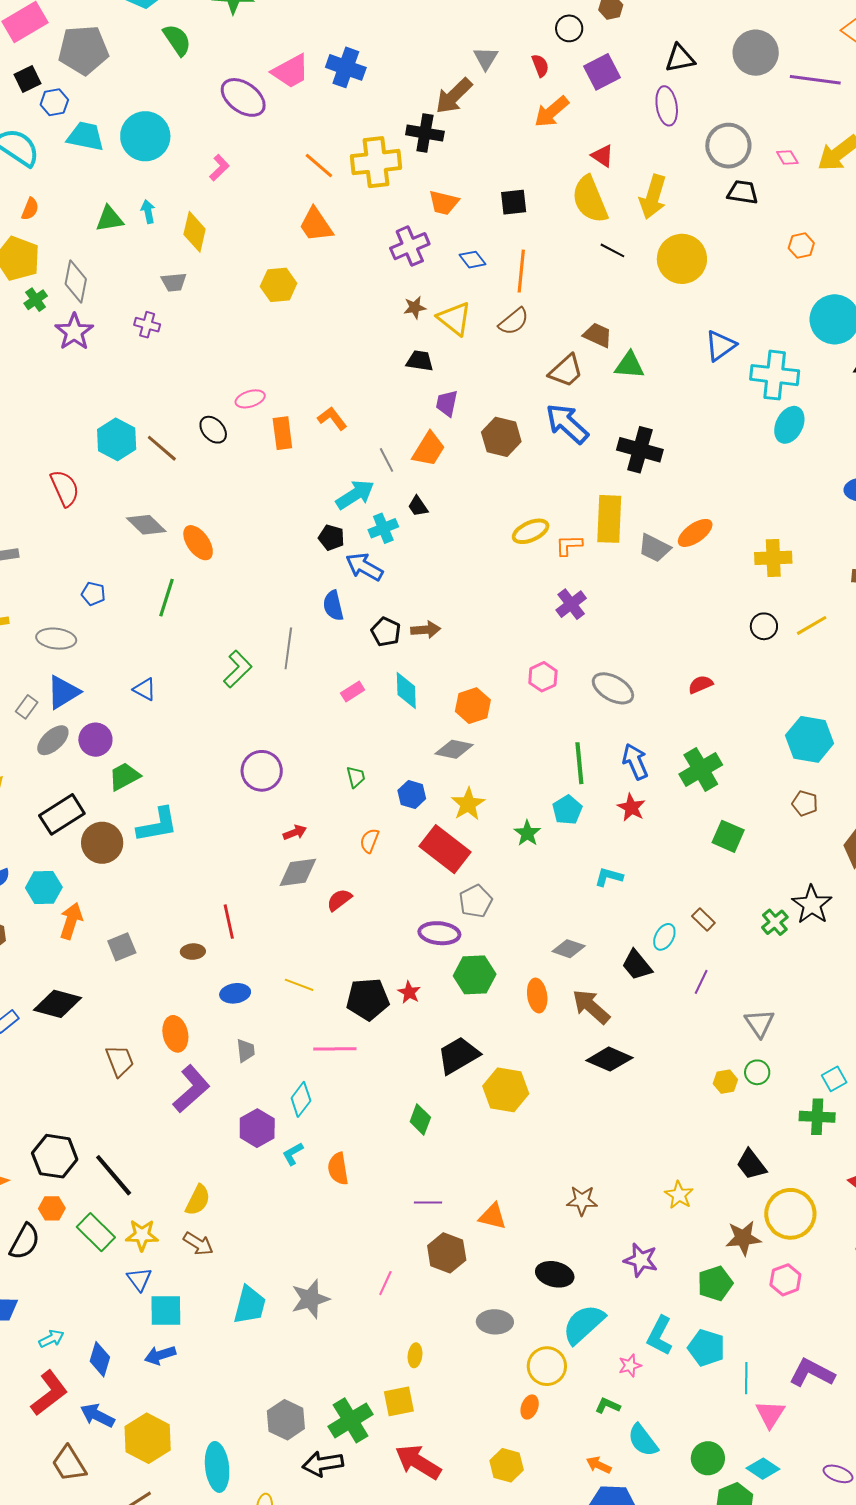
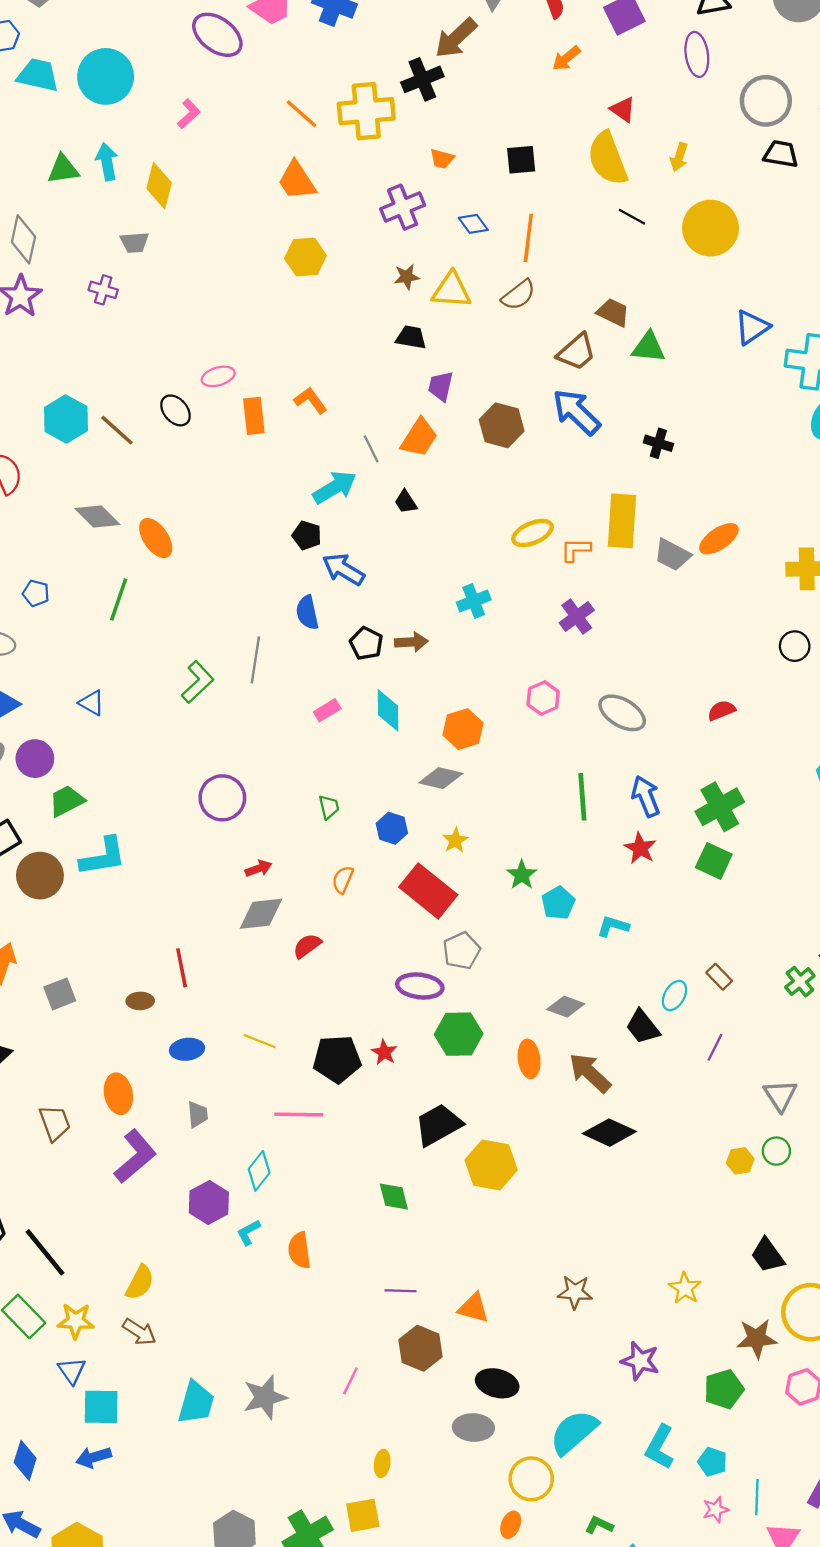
orange arrow: (551, 112) -> (566, 58), size x0.7
black cross: (425, 133) -> (422, 79), turned -33
yellow arrow: (653, 197) -> (679, 157), size x0.6
orange trapezoid: (444, 203) -> (442, 159), size x0.7
cyan arrow: (148, 212) -> (107, 162), size x1.4
yellow hexagon: (279, 285) -> (305, 257), moved
yellow triangle: (454, 319) -> (451, 290), turned -36
black cross: (640, 450) -> (658, 443), size x0.6
cyan cross: (383, 528) -> (474, 601), moved
yellow star: (468, 804) -> (455, 840), size x0.7
cyan pentagon: (567, 810) -> (558, 903), moved
green square: (728, 836) -> (714, 861), moved
green diamond: (420, 1119) -> (394, 1196), turned -36
black ellipse: (555, 1274) -> (497, 1383), moved
cyan pentagon: (706, 1348) -> (712, 1462), size x0.7
pink star: (630, 1366) -> (716, 1510), moved

